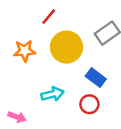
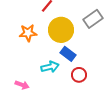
blue rectangle: (96, 78) -> (68, 54), moved

